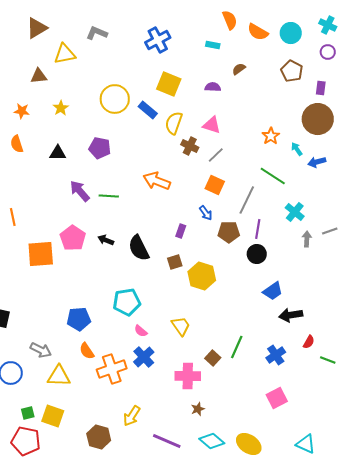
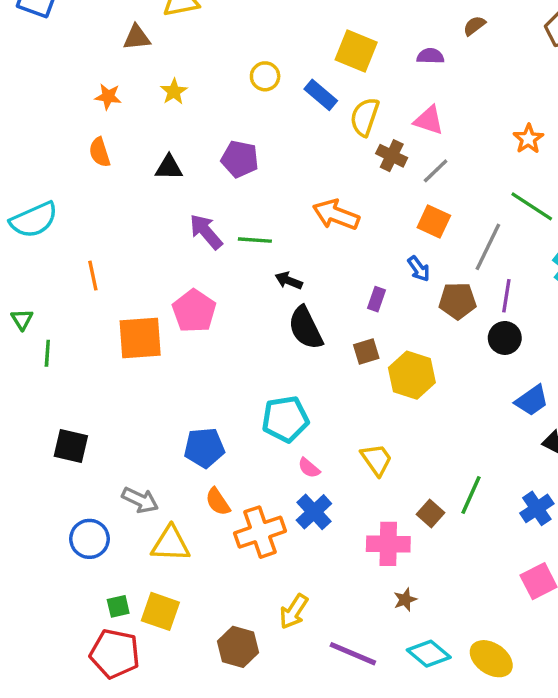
yellow circle: (115, 99) -> (265, 76), size x0.6
black arrow: (106, 240) -> (289, 281), moved

